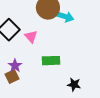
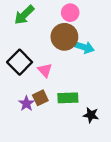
brown square: (12, 77) -> (40, 98), moved
black star: (74, 85) -> (91, 115), moved

